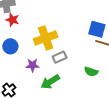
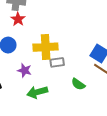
gray rectangle: (60, 57) -> (57, 62), moved
green semicircle: (91, 72) -> (78, 84), moved

